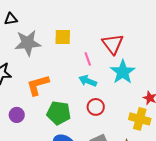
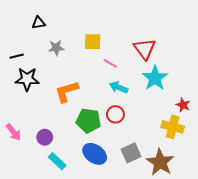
gray star: (28, 43) -> (56, 48), size x0.6
pink line: (88, 59) -> (110, 63), moved, turned -40
red circle: (96, 107) -> (115, 114), moved
purple circle: (17, 115) -> (45, 137), moved

